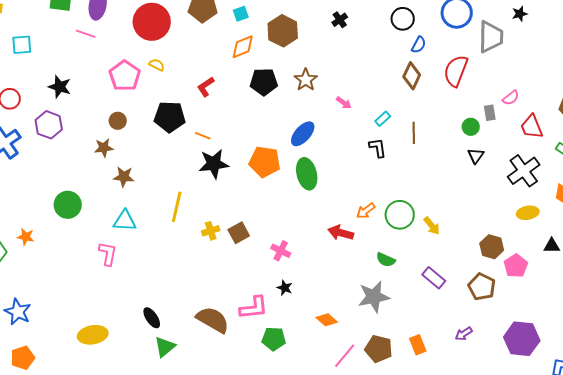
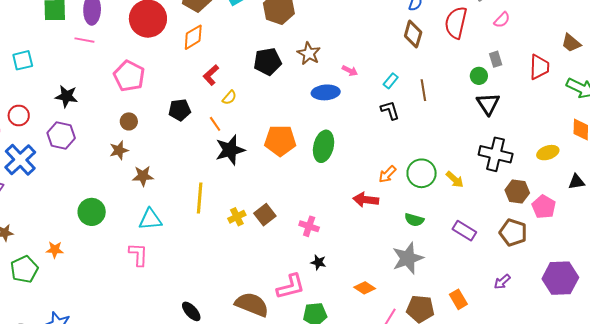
orange diamond: (243, 47) -> (193, 37), moved
yellow semicircle: (157, 65) -> (229, 98), moved, turned 112
pink semicircle: (511, 98) -> (502, 20), moved
black pentagon: (170, 117) -> (180, 110), size x0.7
red trapezoid: (532, 127) -> (539, 67), turned -148
blue ellipse: (303, 134) -> (326, 92), moved, turned 52
orange line: (203, 136) -> (215, 124), turned 42
black triangle: (476, 156) -> (488, 104), size x1.4
black cross: (524, 171) -> (496, 154), moved, turned -32
green ellipse: (307, 174) -> (324, 146), turned 36

